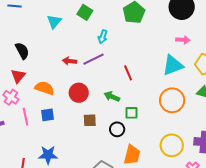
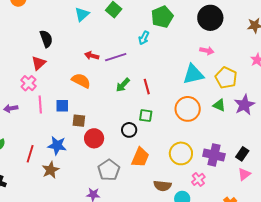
cyan arrow: (103, 37) -> (144, 38), moved
red line: (128, 73) -> (147, 87), moved
orange semicircle: (45, 88) -> (81, 81), moved
red circle: (79, 93) -> (94, 138), moved
green arrow: (112, 97) -> (123, 85), moved, turned -77
brown square: (90, 120) -> (79, 121), moved

